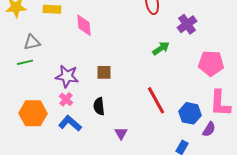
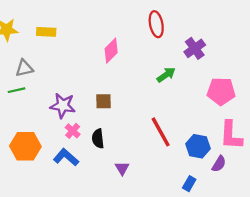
pink diamond: (84, 25) -> (111, 51), moved, turned 50
pink cross: (66, 99) -> (73, 131), moved

